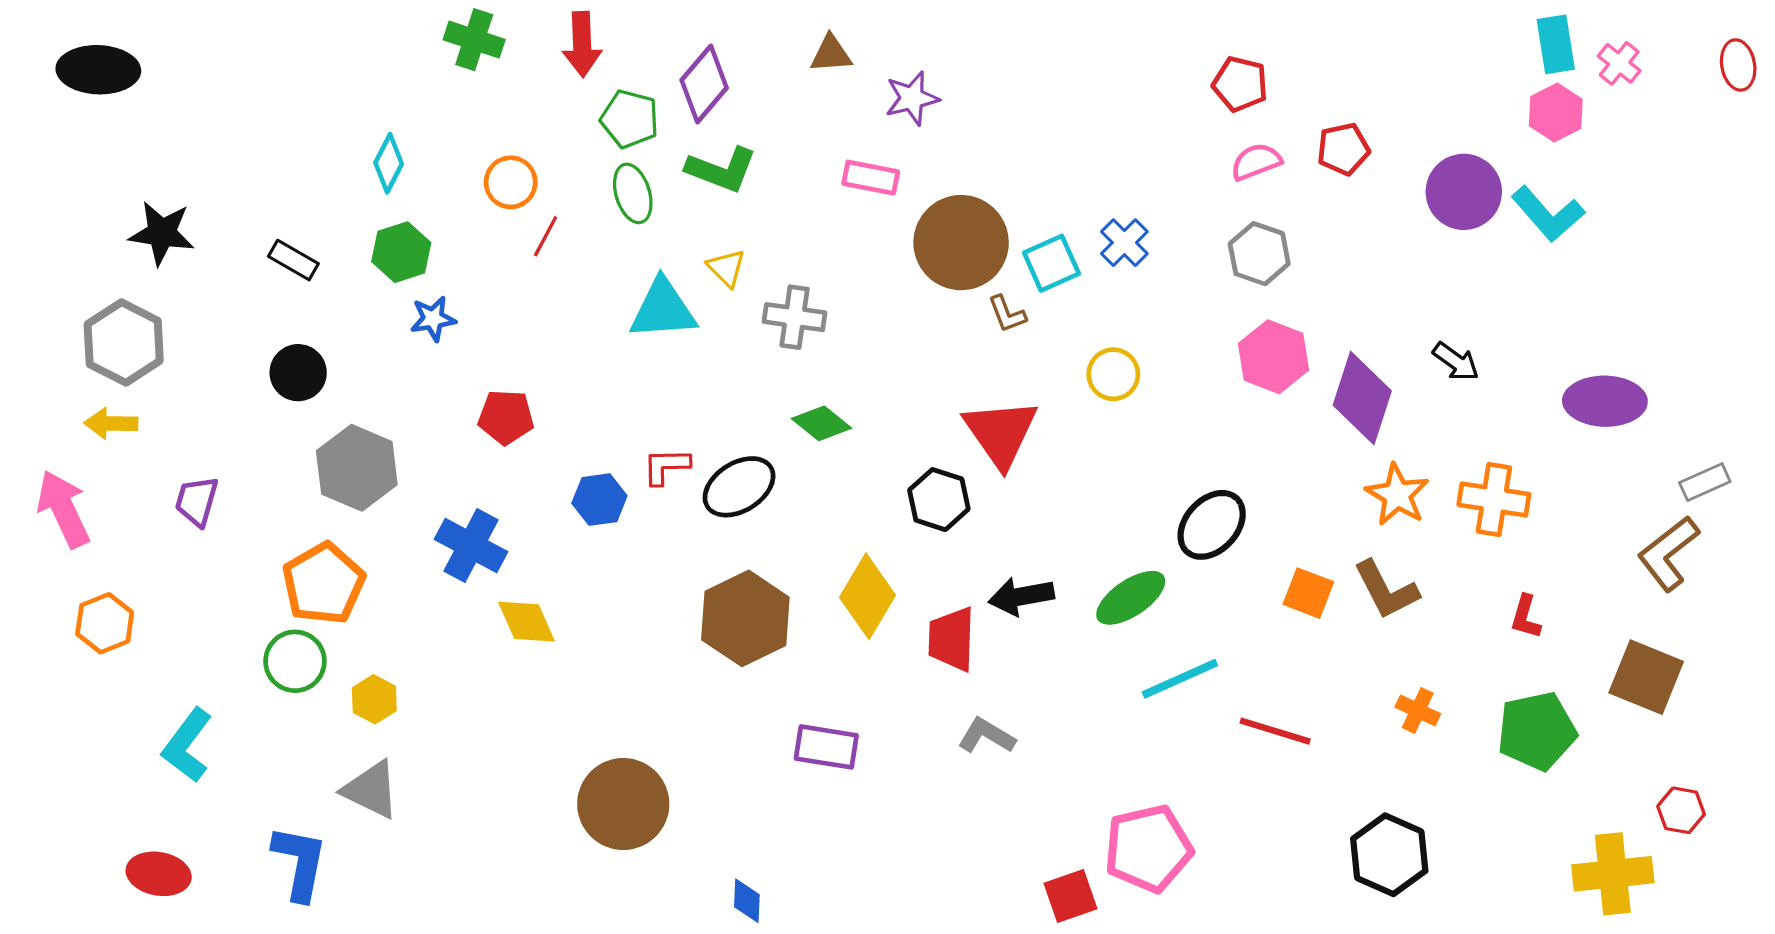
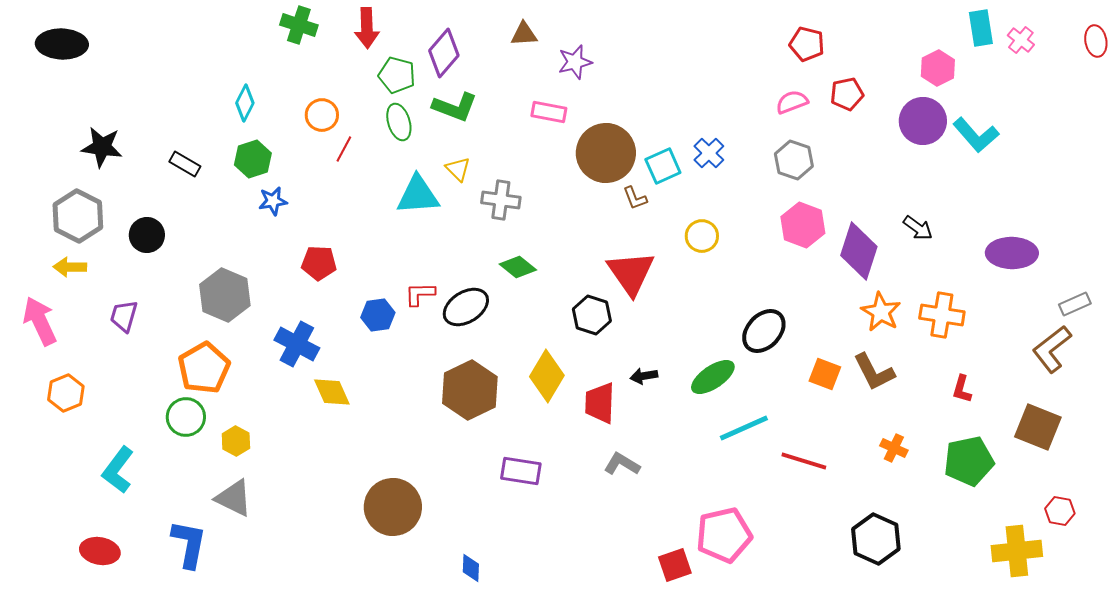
red pentagon: (1240, 84) -> (807, 44), moved
pink hexagon: (1556, 113) -> (938, 68), moved
black circle: (298, 373) -> (147, 235), moved
black arrow: (1021, 596) -> (644, 376), size x0.7

